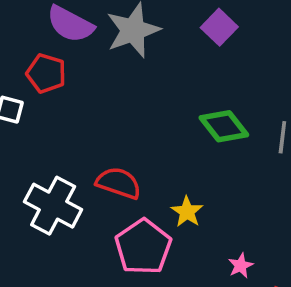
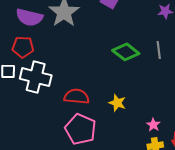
white cross: (53, 206) -> (36, 77), moved
pink pentagon: (143, 247) -> (80, 129), moved

